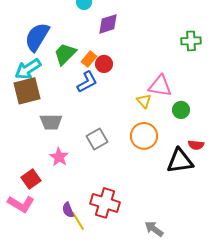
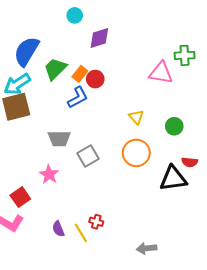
pink triangle: (160, 86) -> (161, 73), moved
gray trapezoid: (51, 122) -> (59, 139), moved
red cross: (105, 203) -> (96, 222), size x0.5
yellow line: (78, 221) -> (81, 233), moved
gray arrow: (154, 229) -> (147, 248), turned -42

